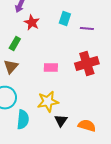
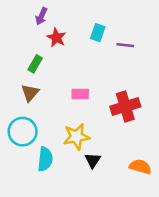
red cross: (87, 64) -> (125, 107), moved
orange semicircle: (87, 126) -> (140, 167), moved

